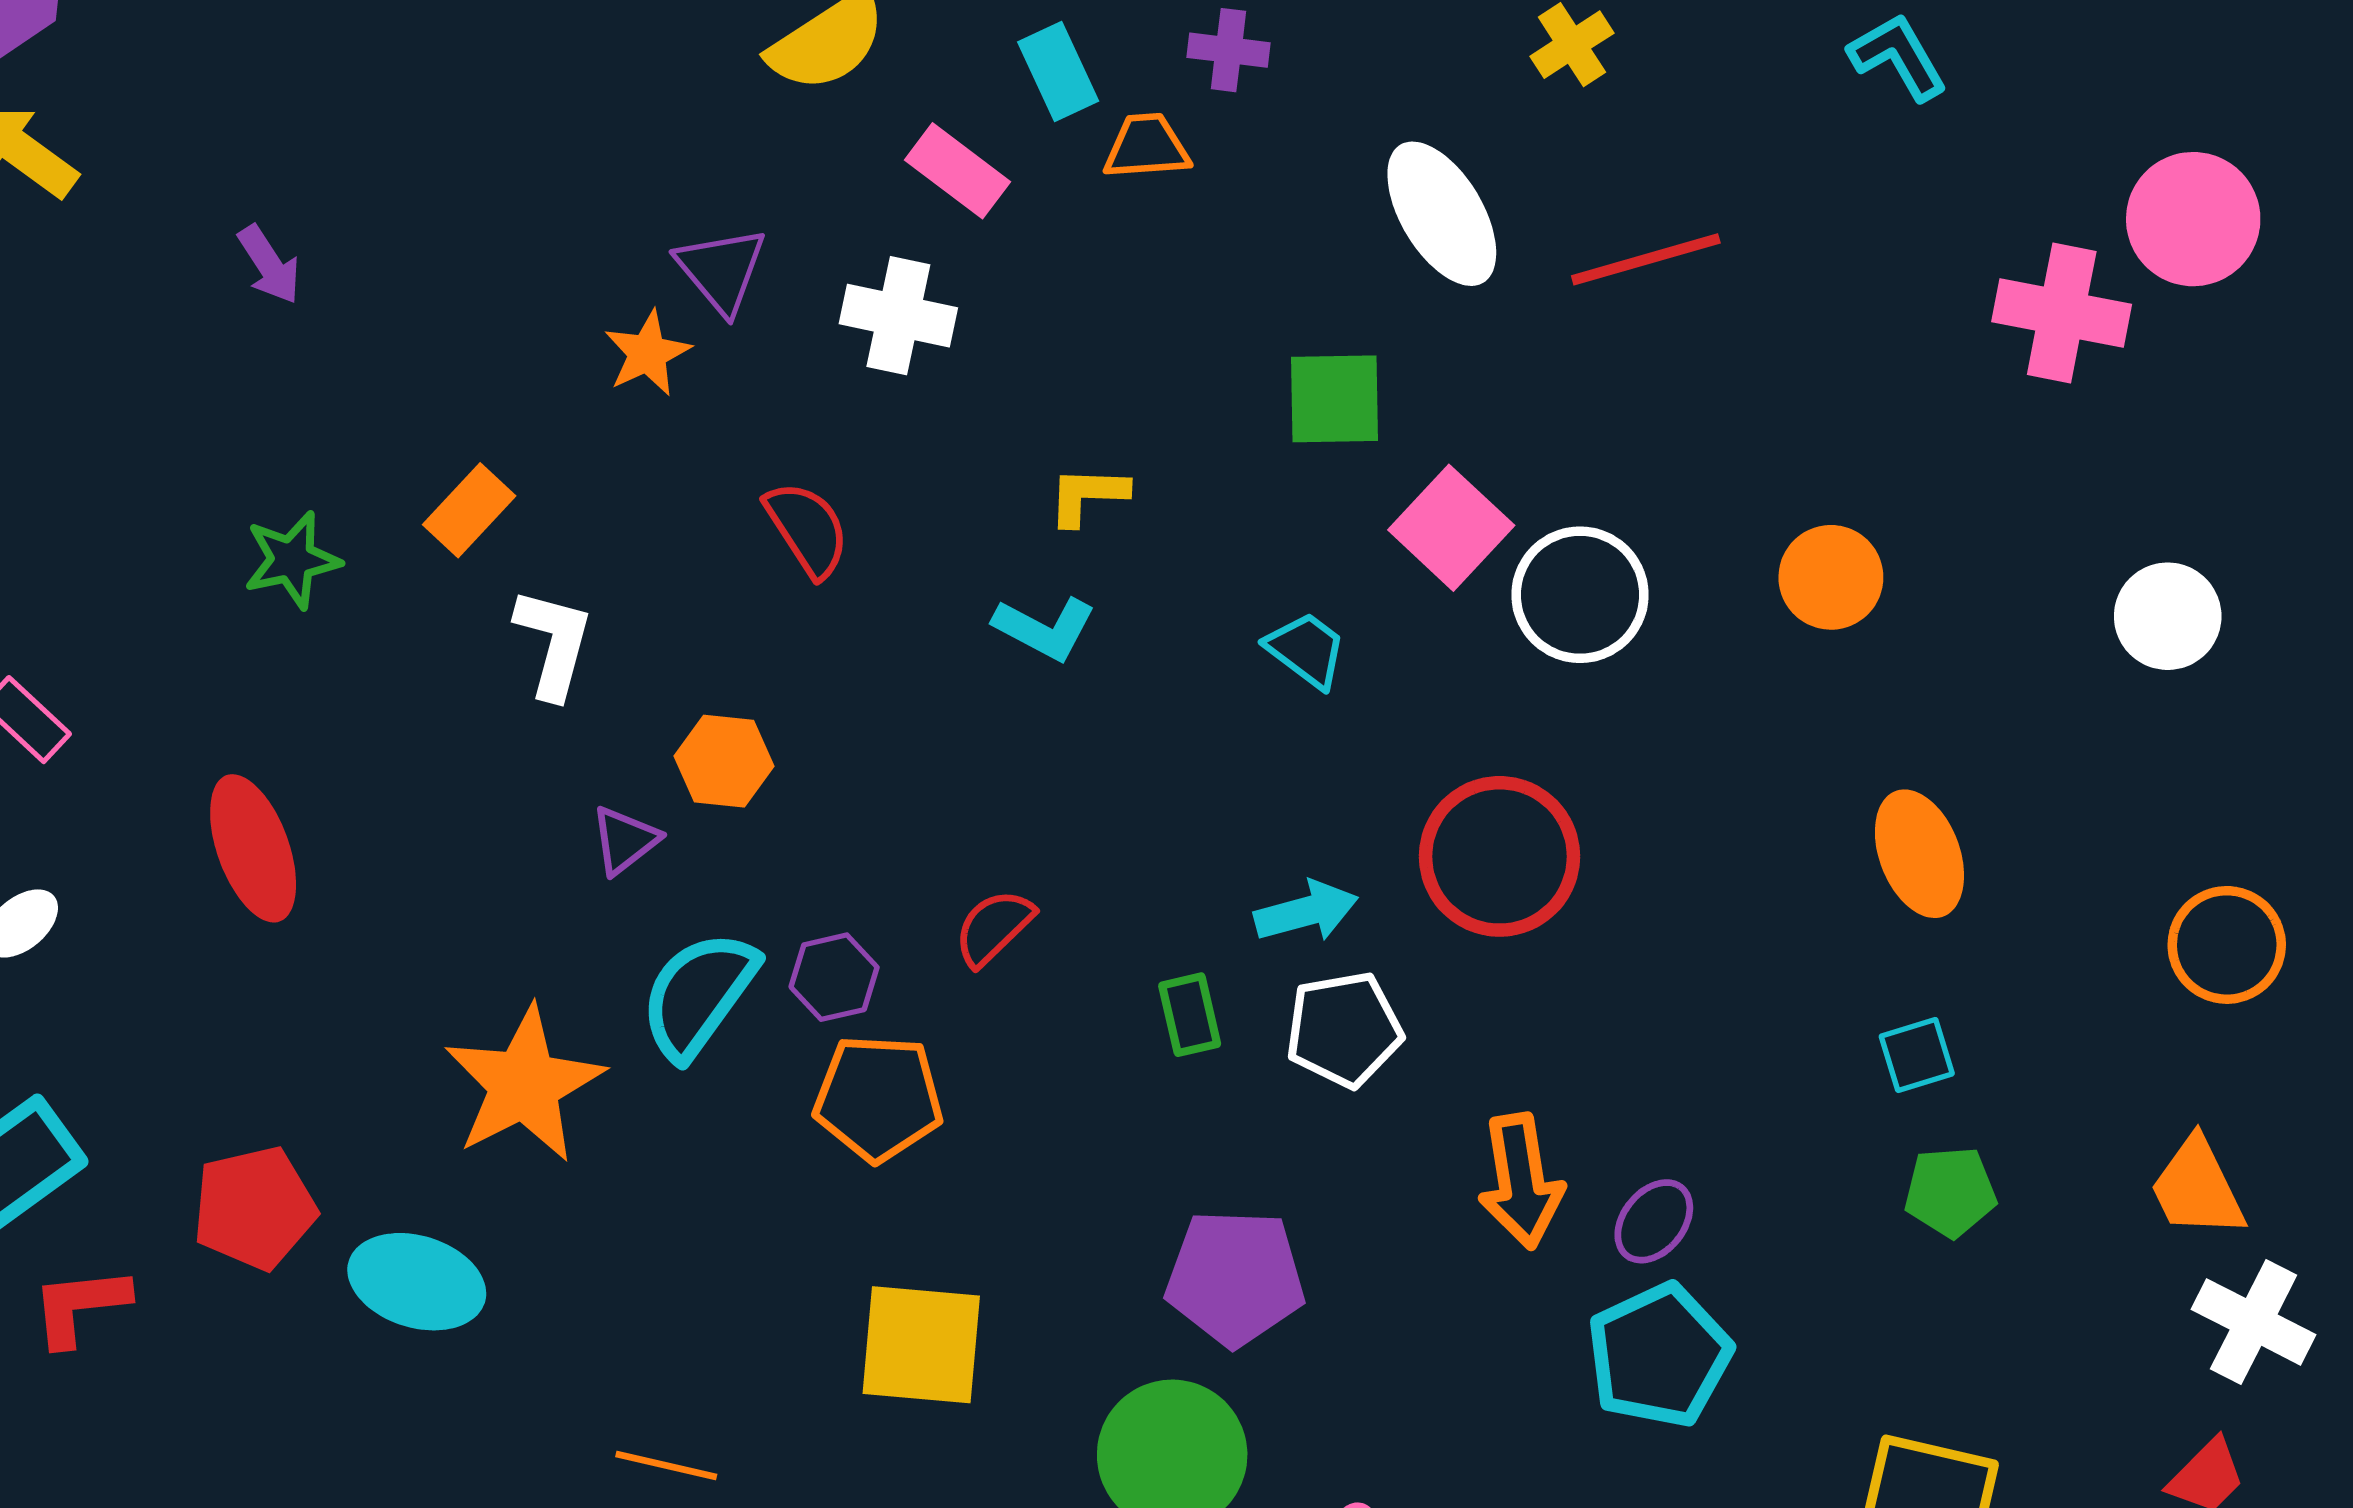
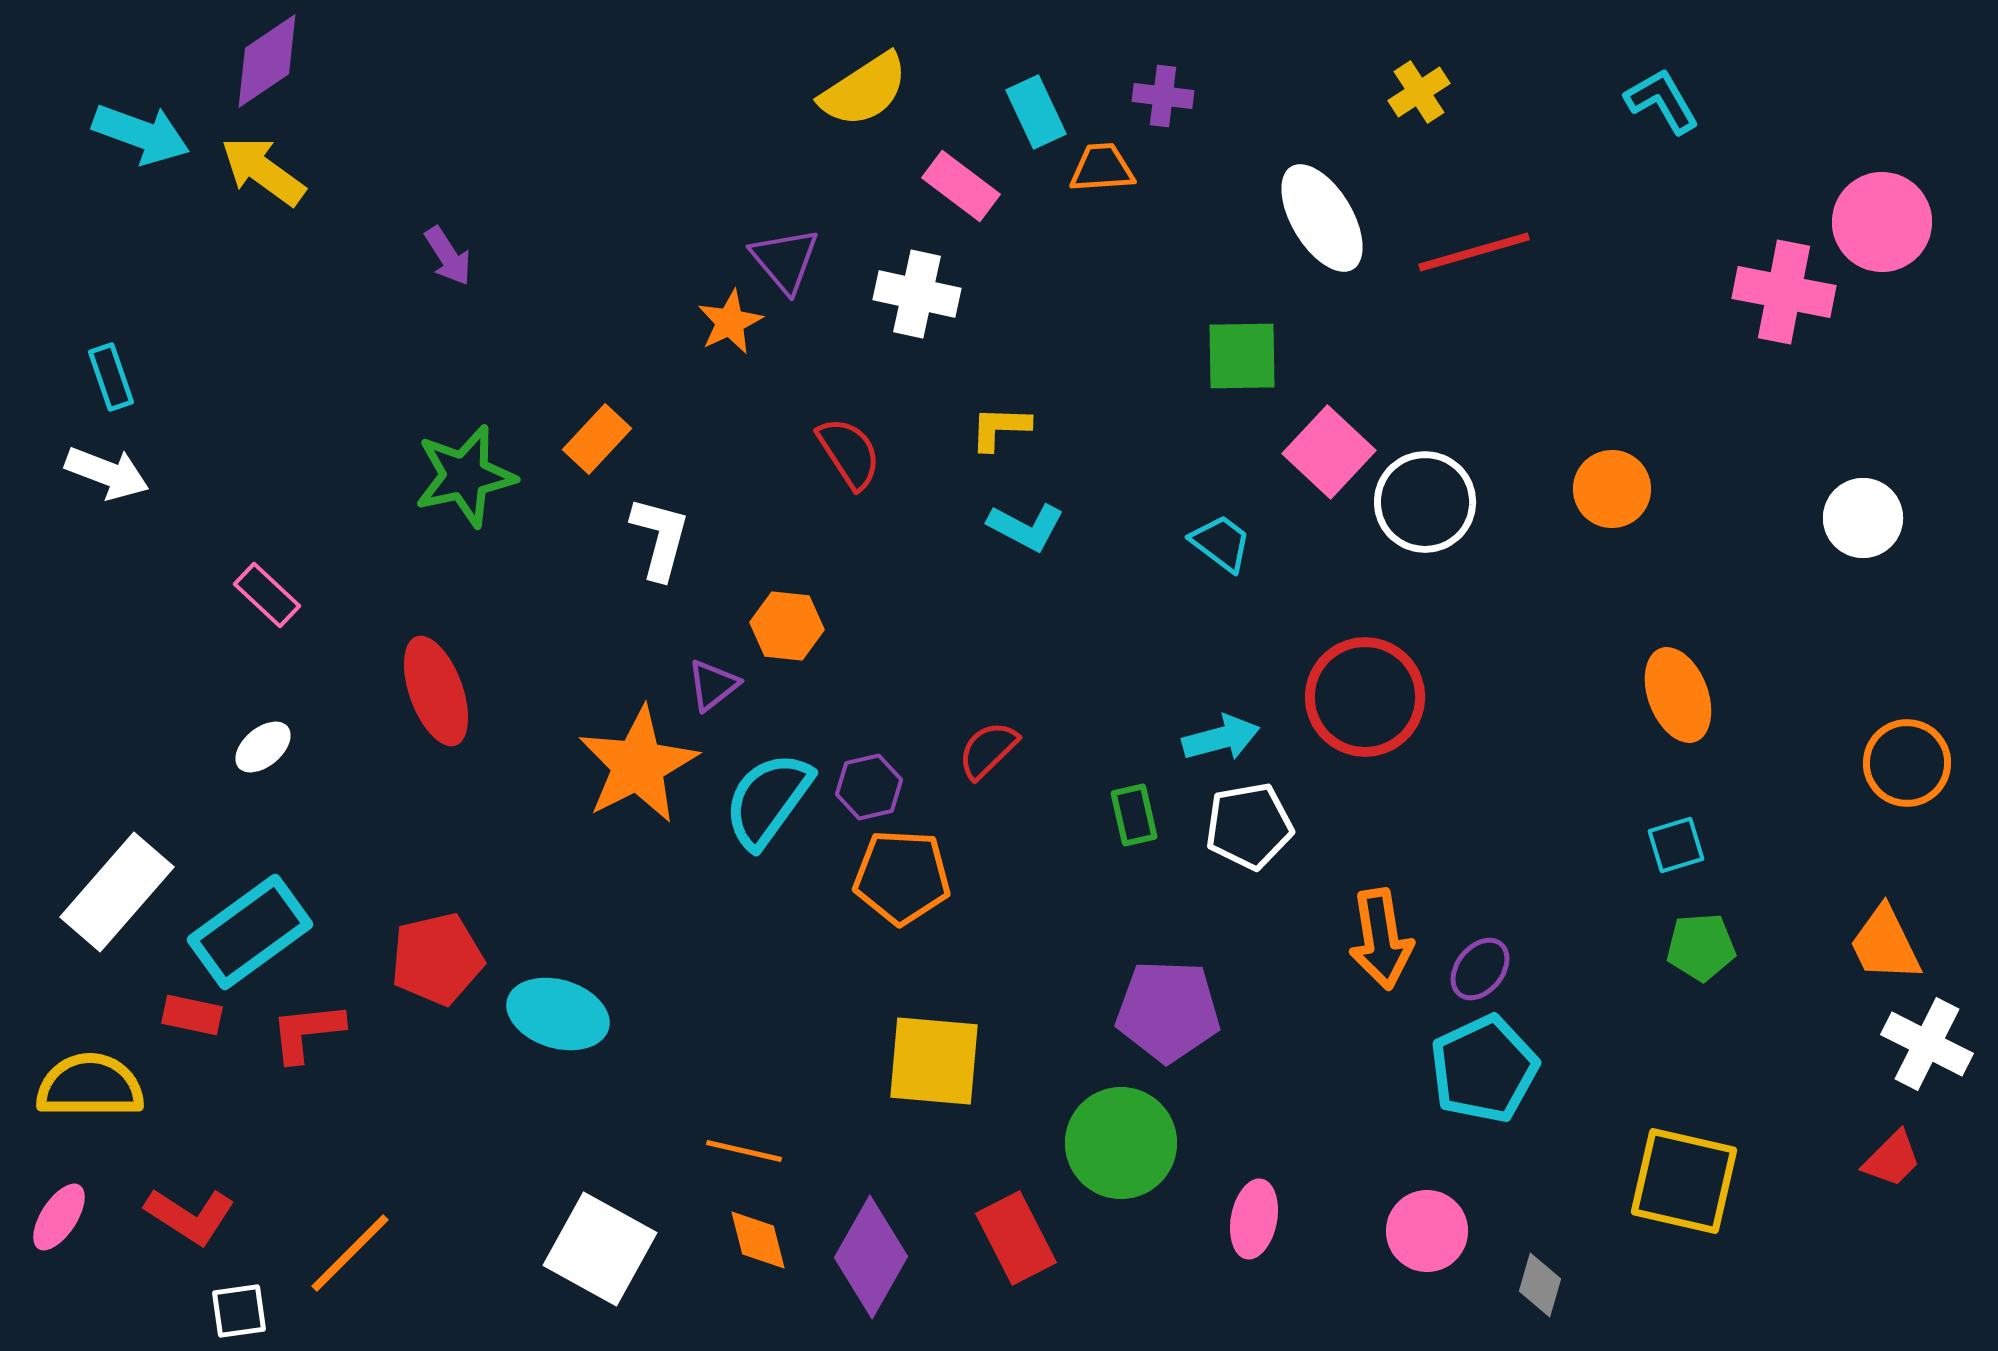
yellow L-shape: (1088, 495) -> (1000, 428), moved
green star: (292, 560) -> (465, 476), size x1.4
orange star: (524, 1084) -> (638, 765), moved

